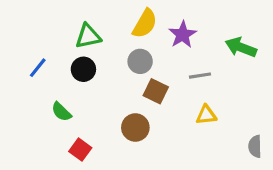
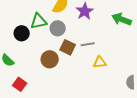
green triangle: (88, 36) -> (39, 21), moved
gray line: (200, 76) -> (88, 44), moved
brown circle: (135, 128) -> (50, 59), moved

